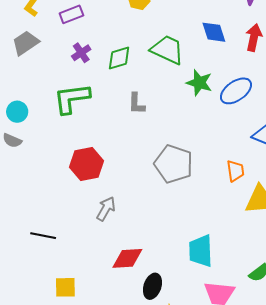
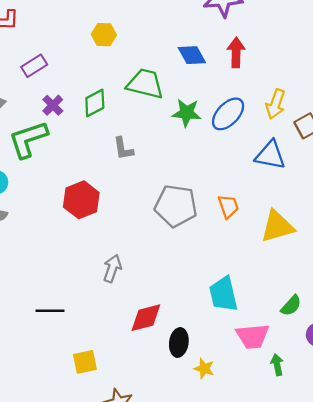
green L-shape: (72, 98) -> (28, 139), moved
red hexagon: (86, 164) -> (81, 200), moved
orange trapezoid: (235, 171) -> (228, 206), moved

